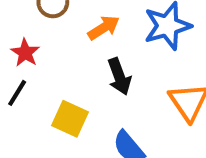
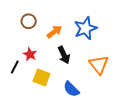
red star: (25, 53) -> (30, 54), moved

